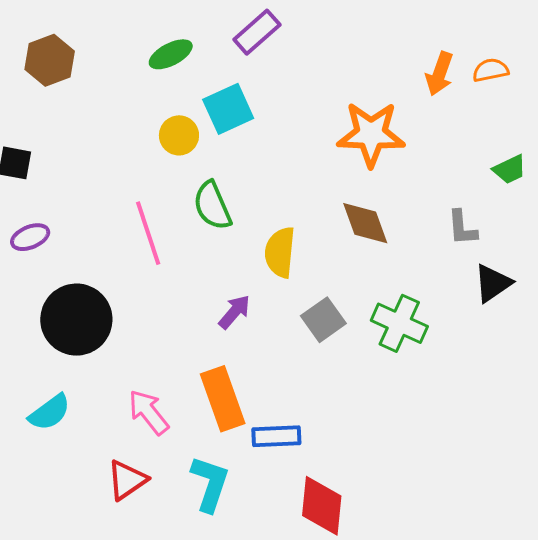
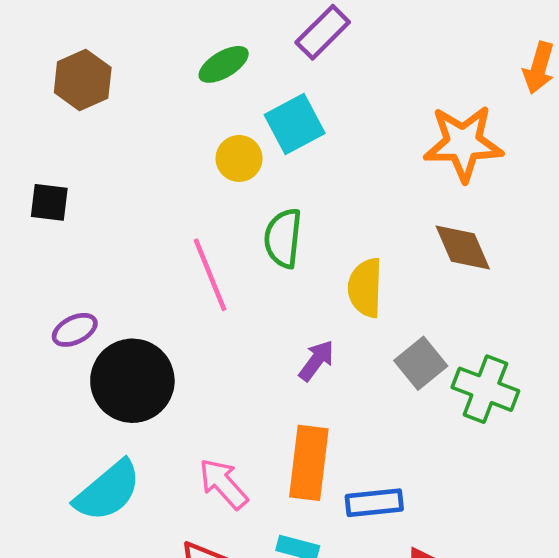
green semicircle: (212, 206) -> (283, 238), turned 33
purple ellipse: (30, 237) -> (75, 330), moved
green cross: (399, 323) -> (485, 389), moved
orange rectangle: (223, 399) -> (309, 463), turned 30
cyan semicircle: (50, 412) -> (108, 491), size x1.4

